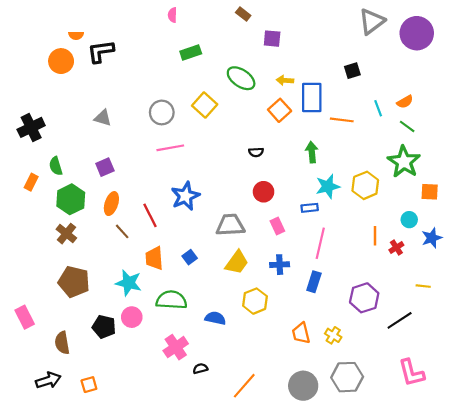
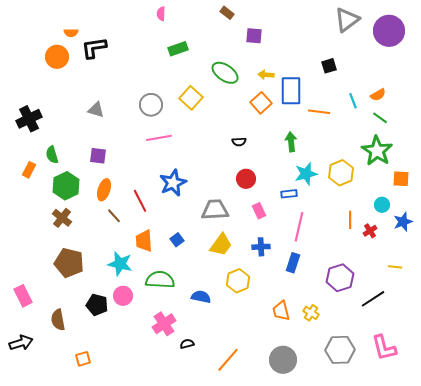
purple square: (105, 167) -> (98, 156), turned 30
gray hexagon: (347, 377) -> (340, 350), moved
black arrow: (48, 380) -> (21, 343), moved

